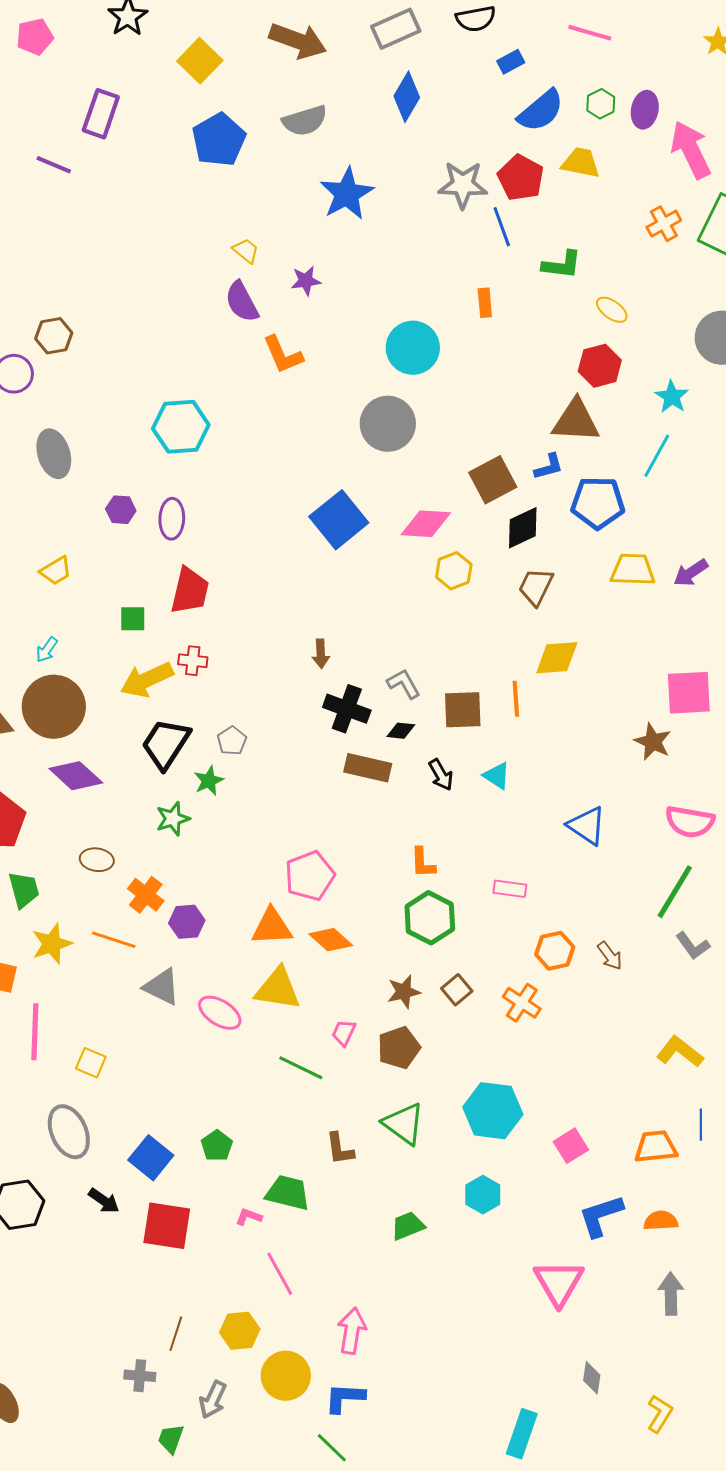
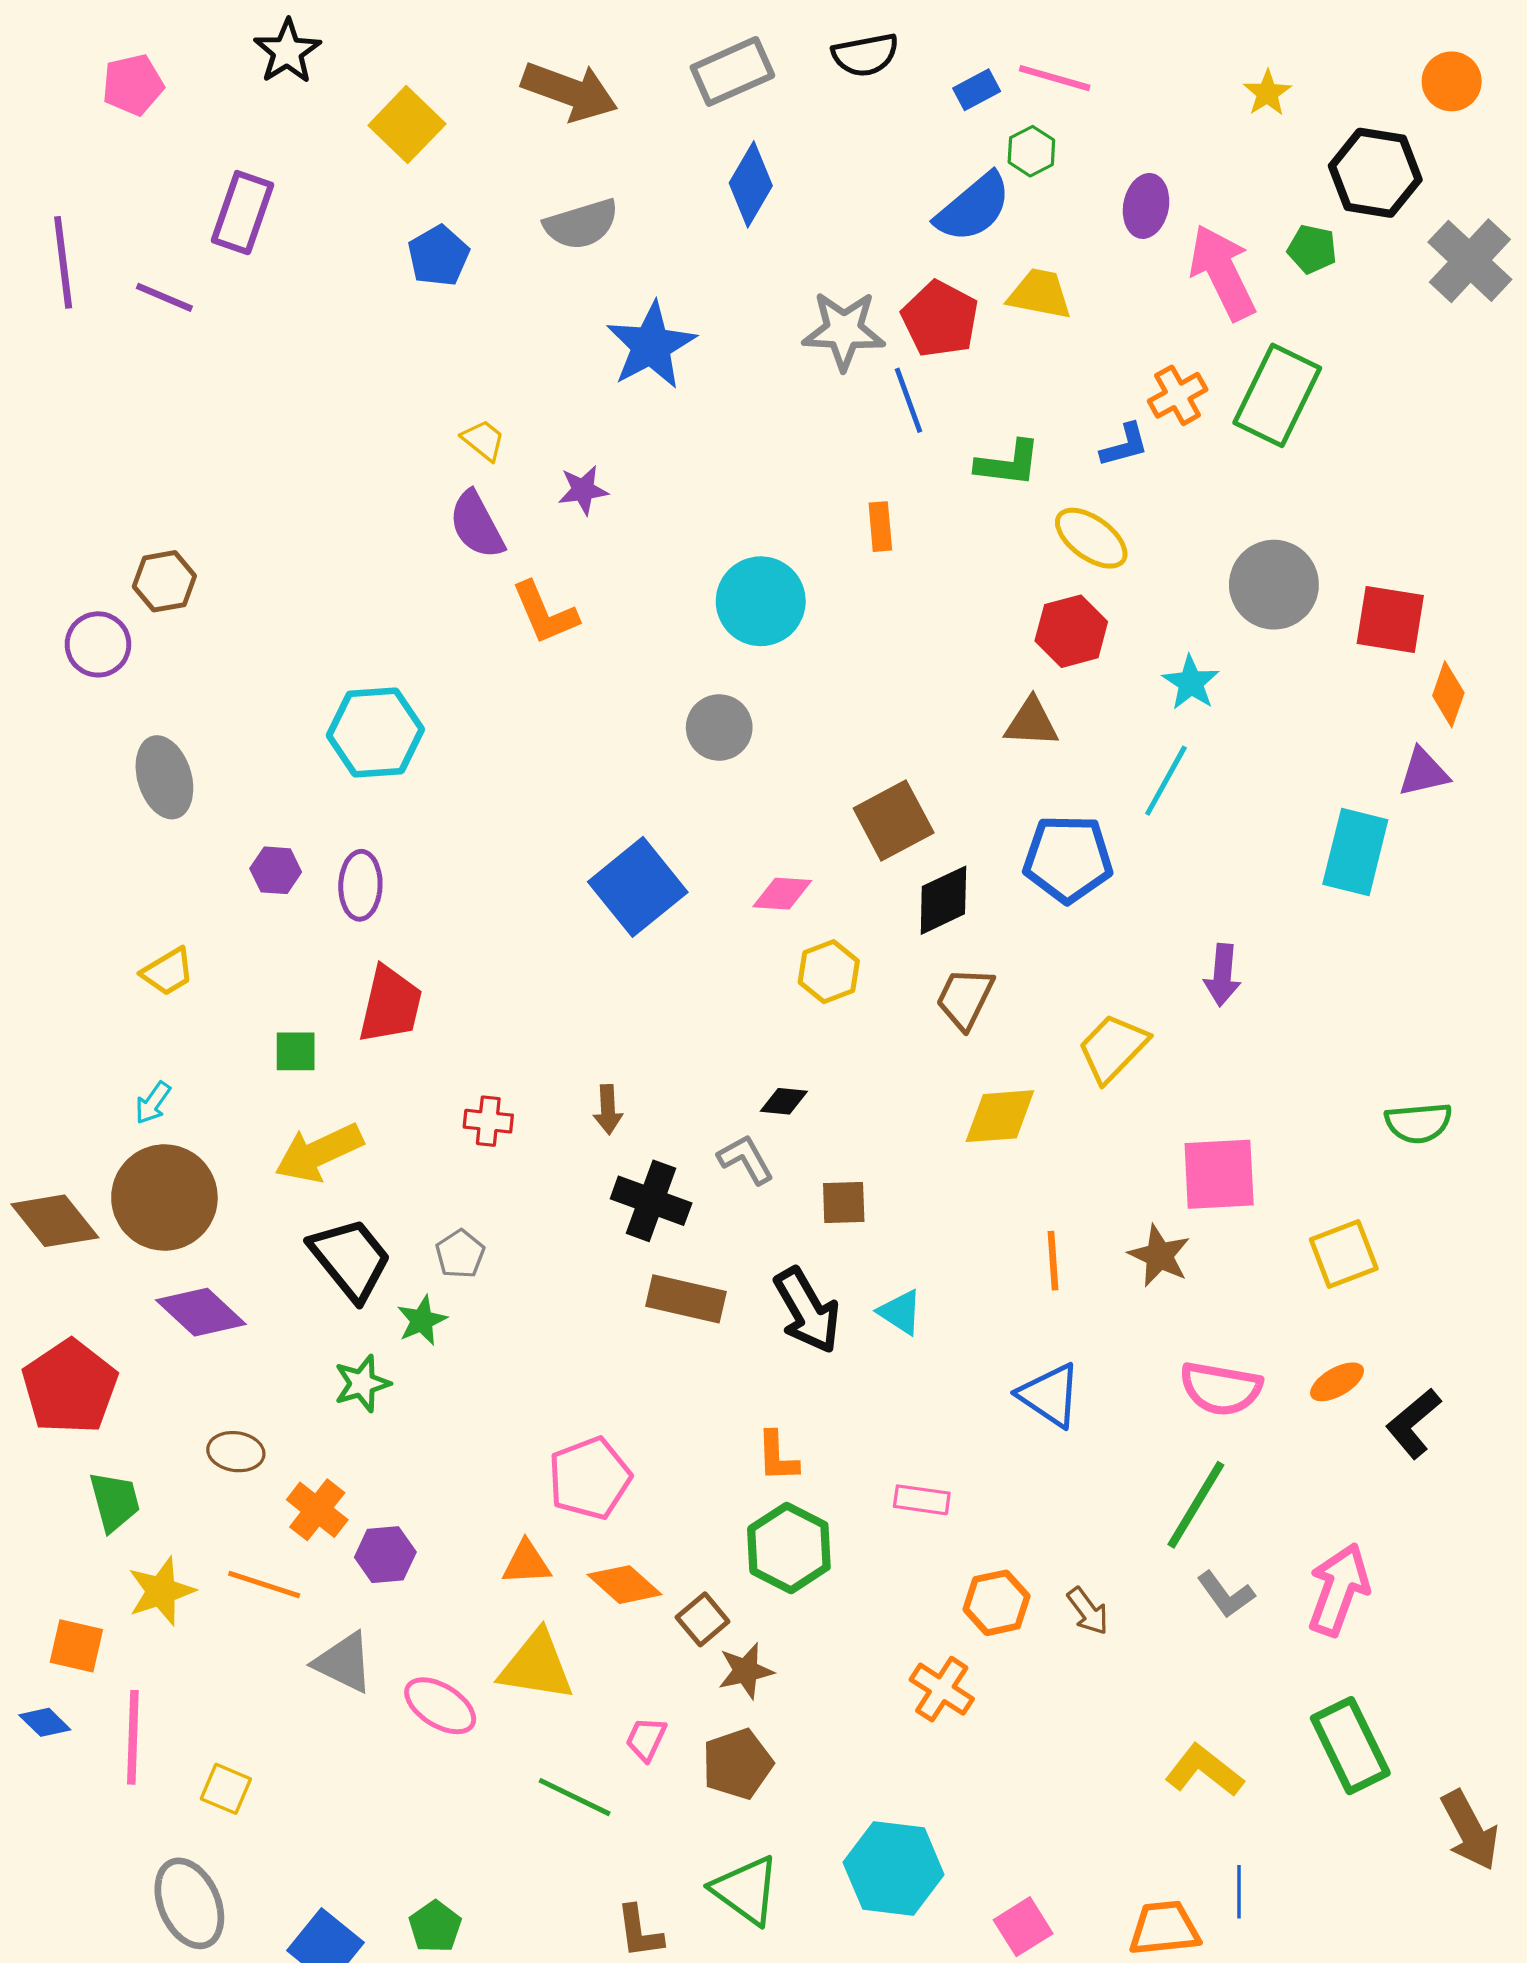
blue rectangle: (511, 62) -> (977, 90), moved
green hexagon: (601, 104) -> (1031, 151), moved
blue pentagon: (219, 140) -> (438, 256), size x0.7
yellow ellipse: (612, 310) -> (1091, 538), size x1.4
brown triangle: (576, 421) -> (1031, 722), size x0.7
gray circle: (388, 424) -> (719, 727), size x0.7
blue L-shape: (549, 467) -> (1124, 445), moved
pink diamond: (426, 524) -> (782, 894), size x0.7
yellow trapezoid: (633, 570) -> (1113, 1048), moved, turned -48
purple arrow: (691, 573) -> (1222, 975), turned -51
red cross: (193, 661) -> (488, 1121), moved
orange line: (516, 699) -> (1053, 1261), moved
brown square: (463, 710) -> (844, 1202), size x0.7
black diamond: (401, 731) -> (784, 1101), moved
black trapezoid: (166, 744) -> (350, 1259), turned 108
black arrow: (441, 775) -> (807, 1310), size x1.6
orange triangle: (272, 927) -> (527, 1563), size x0.7
brown square: (457, 990) -> (703, 1619), moved

